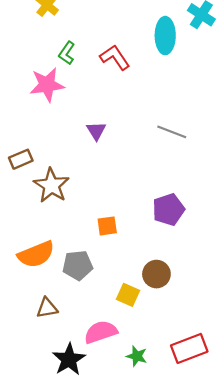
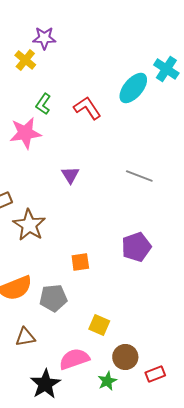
cyan ellipse: (165, 36) -> (133, 88), turned 40
brown circle: (156, 274) -> (125, 357), moved
red rectangle: (189, 348) -> (155, 374), size x0.6
green star: (137, 356) -> (107, 381), turned 30

